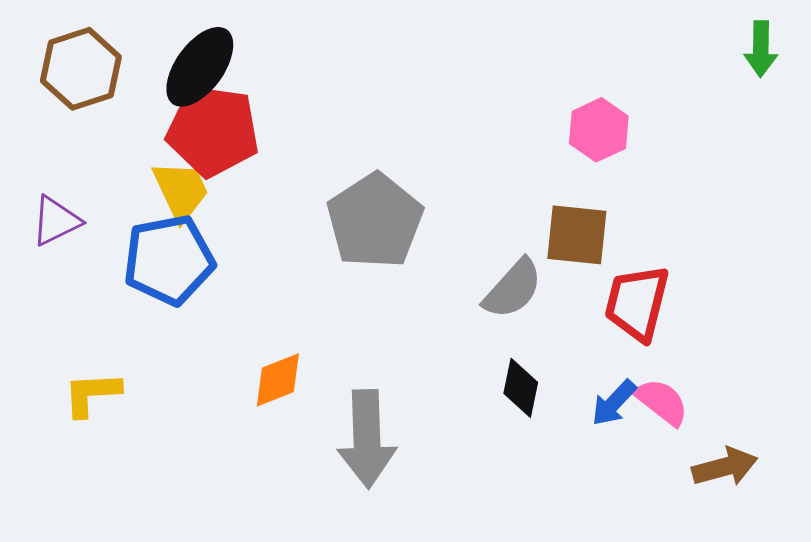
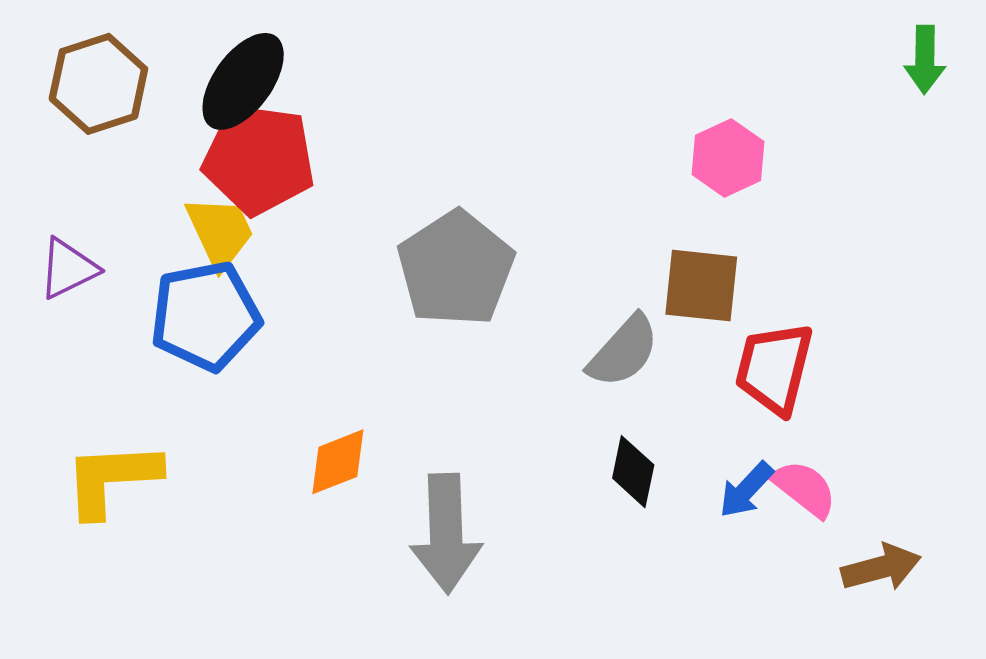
yellow L-shape: (92, 394) -> (112, 479), size x1.4

